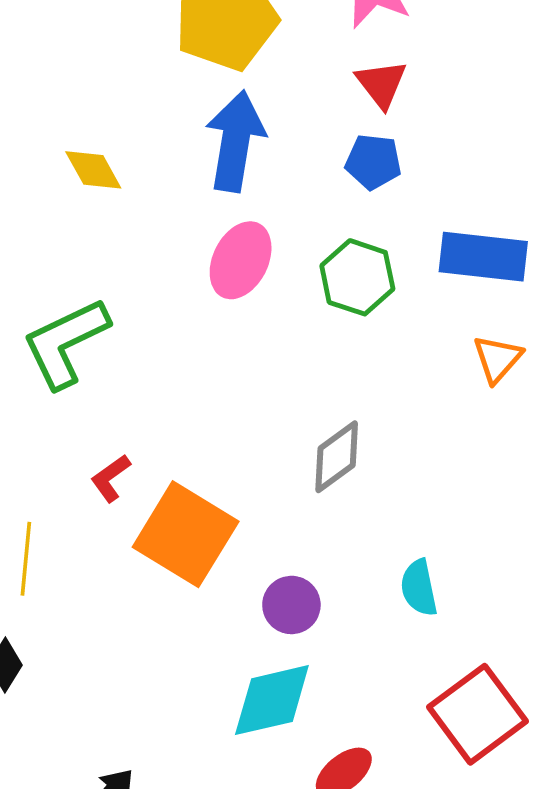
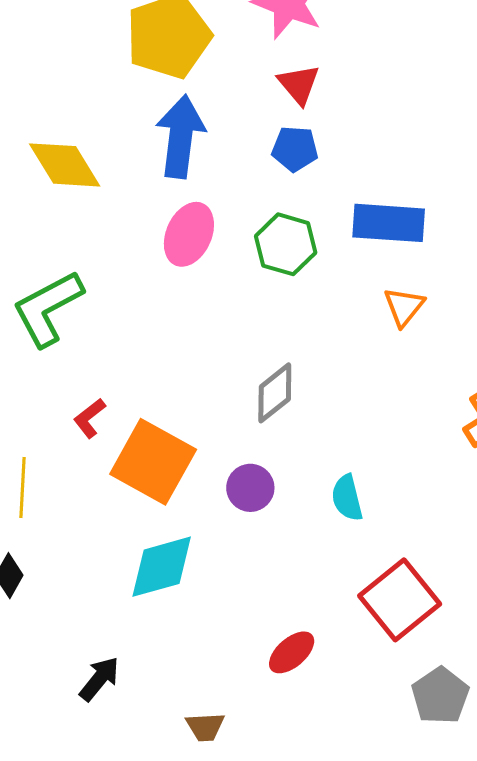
yellow diamond: (93, 170) -> (65, 165), size x1.5
purple circle: (291, 605) -> (250, 488), moved
cyan diamond: (272, 700) -> (162, 567), moved

